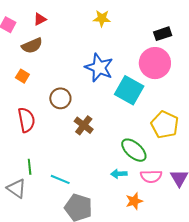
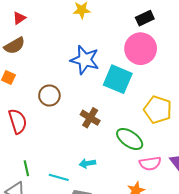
brown cross: (84, 125) -> (90, 118), moved
cyan arrow: (119, 174) -> (87, 163), moved

